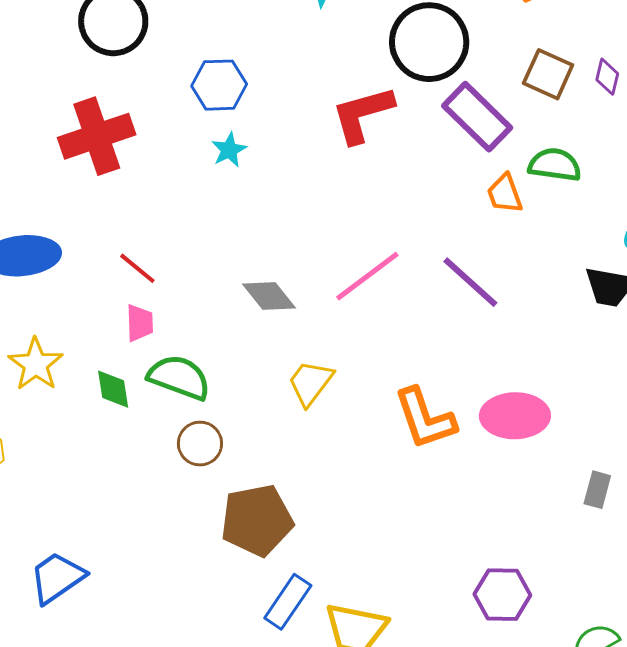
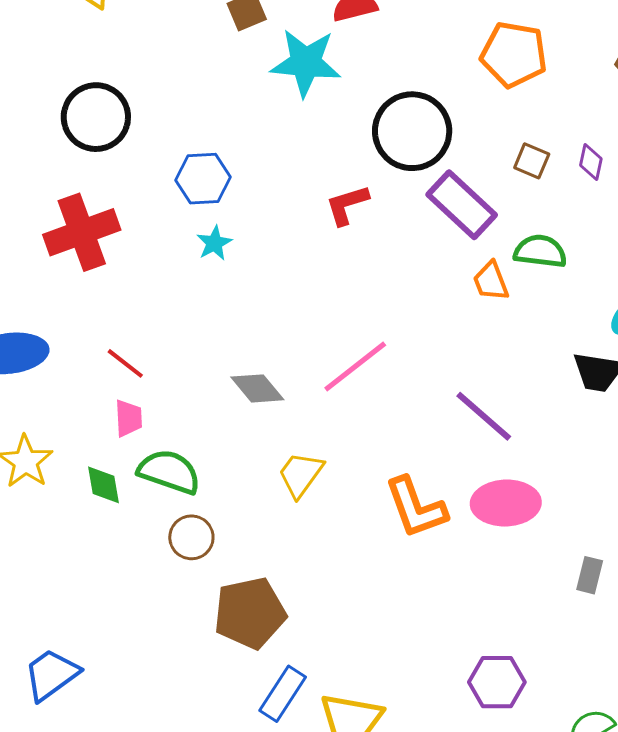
brown square: (548, 74) -> (532, 161), size x0.7
red L-shape: (363, 114) -> (347, 205), size x0.7
purple line: (470, 282) -> (484, 416), moved

